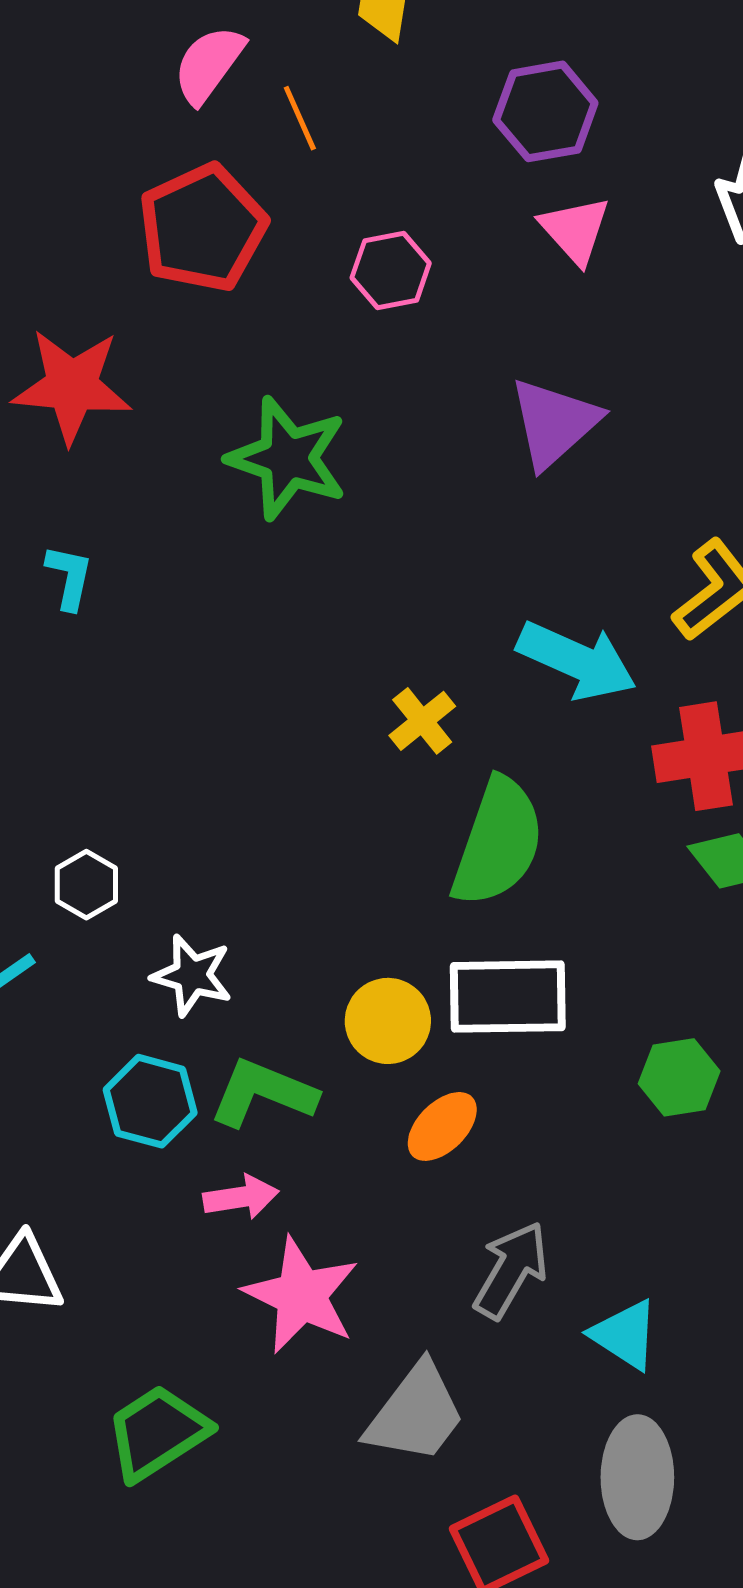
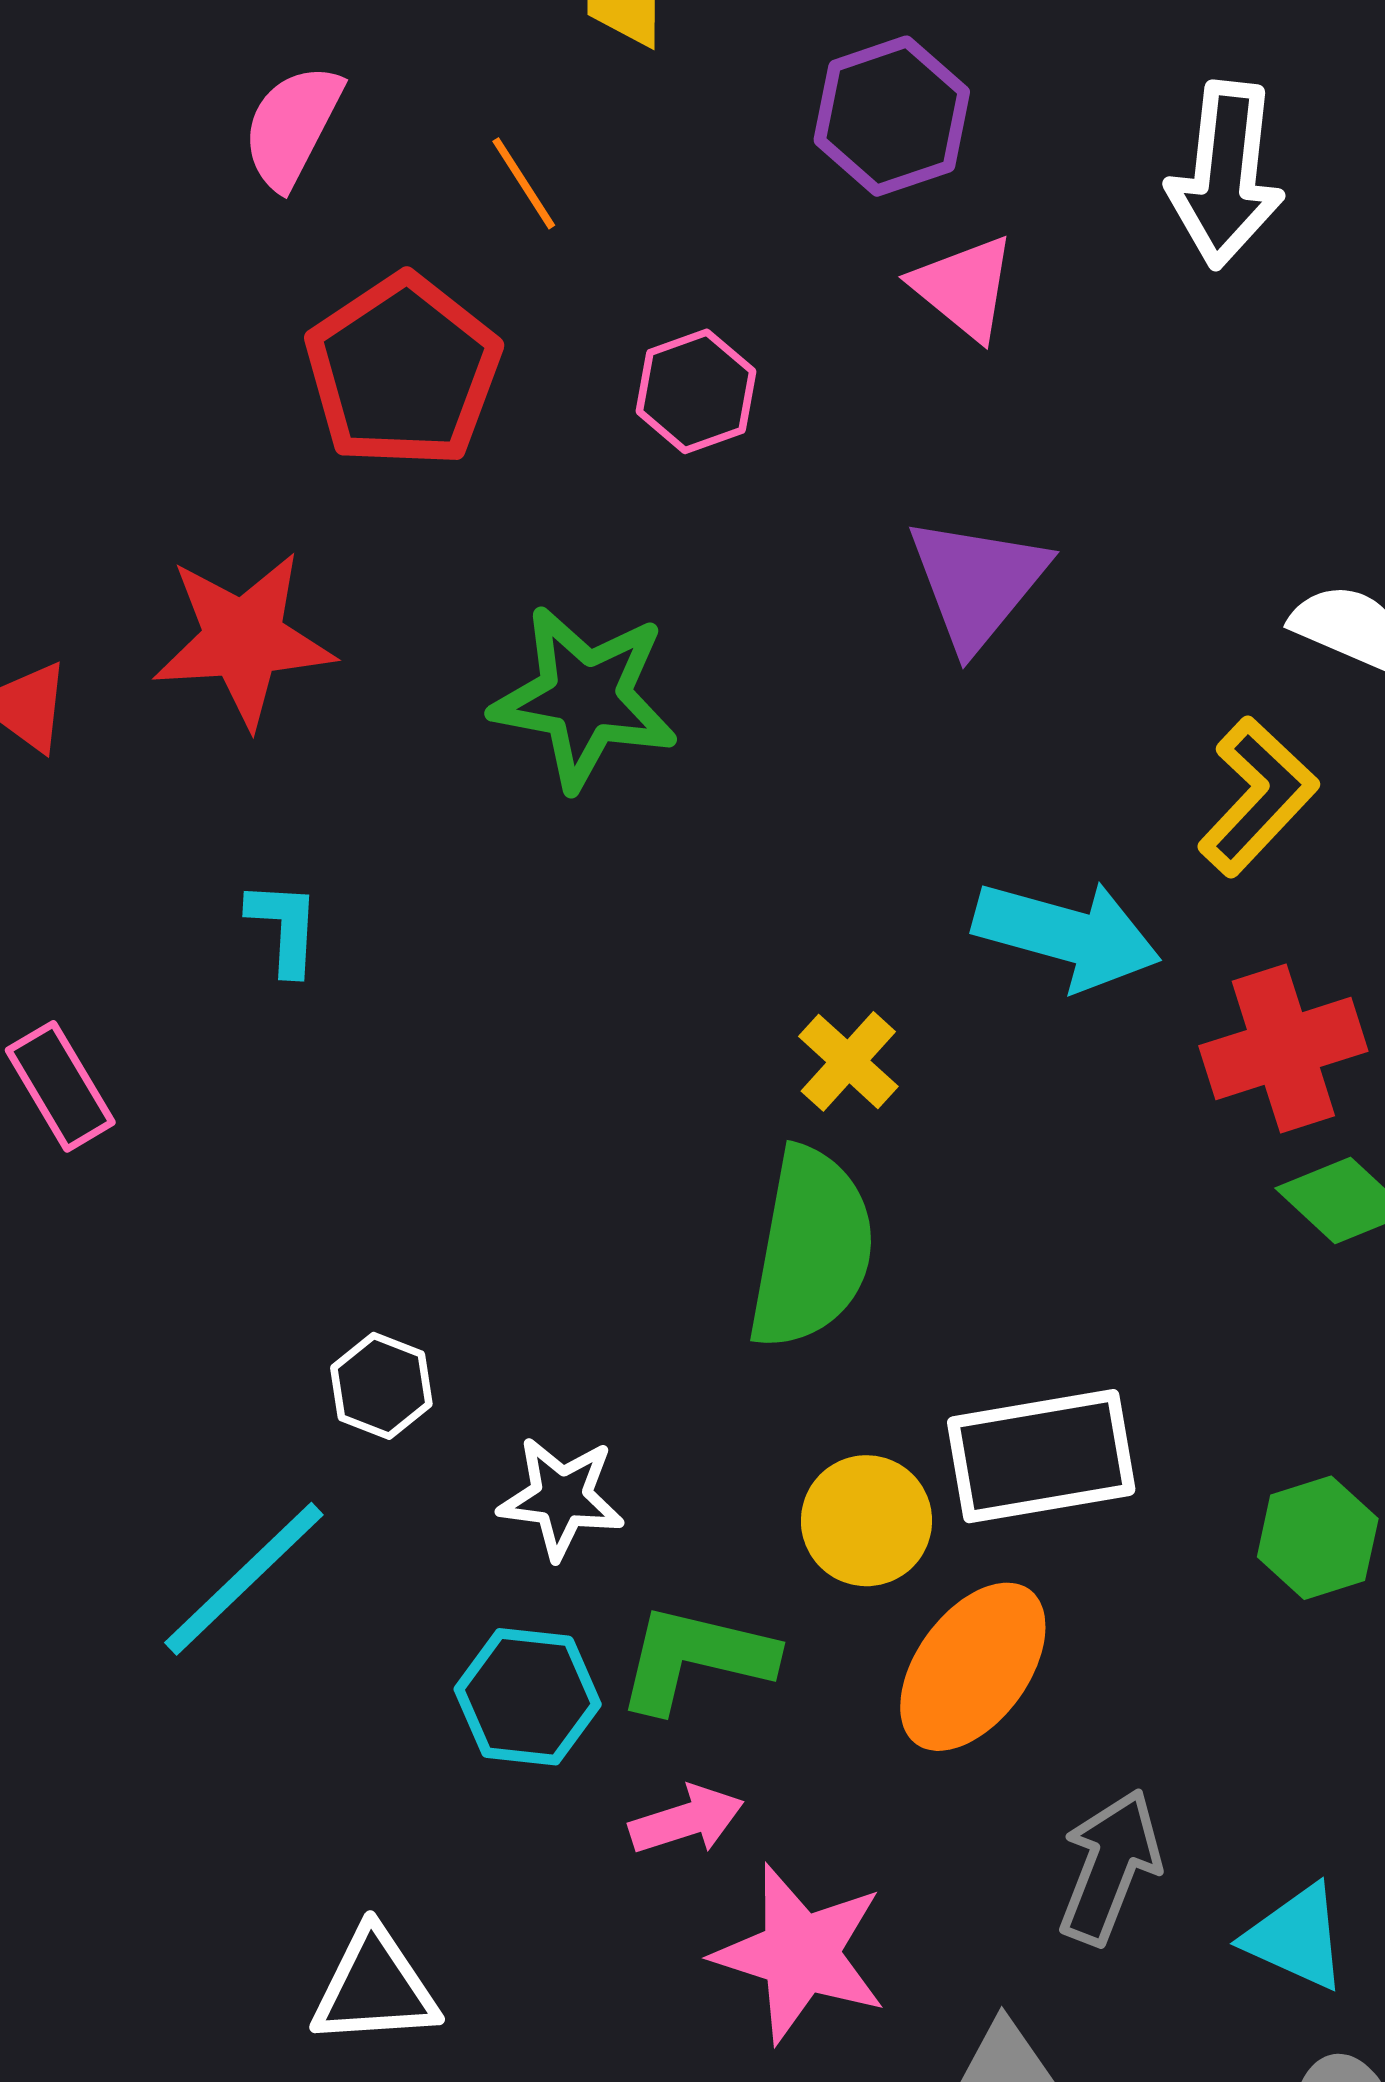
pink semicircle: (209, 64) -> (292, 126), moved
green semicircle: (498, 842) -> (811, 1248), moved
orange ellipse: (442, 1126) -> (973, 1667), size x1.5

